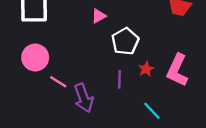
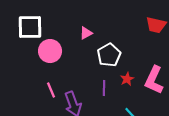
pink circle: (35, 58) -> (50, 51), moved
pink line: (58, 82) -> (51, 90), turned 35

